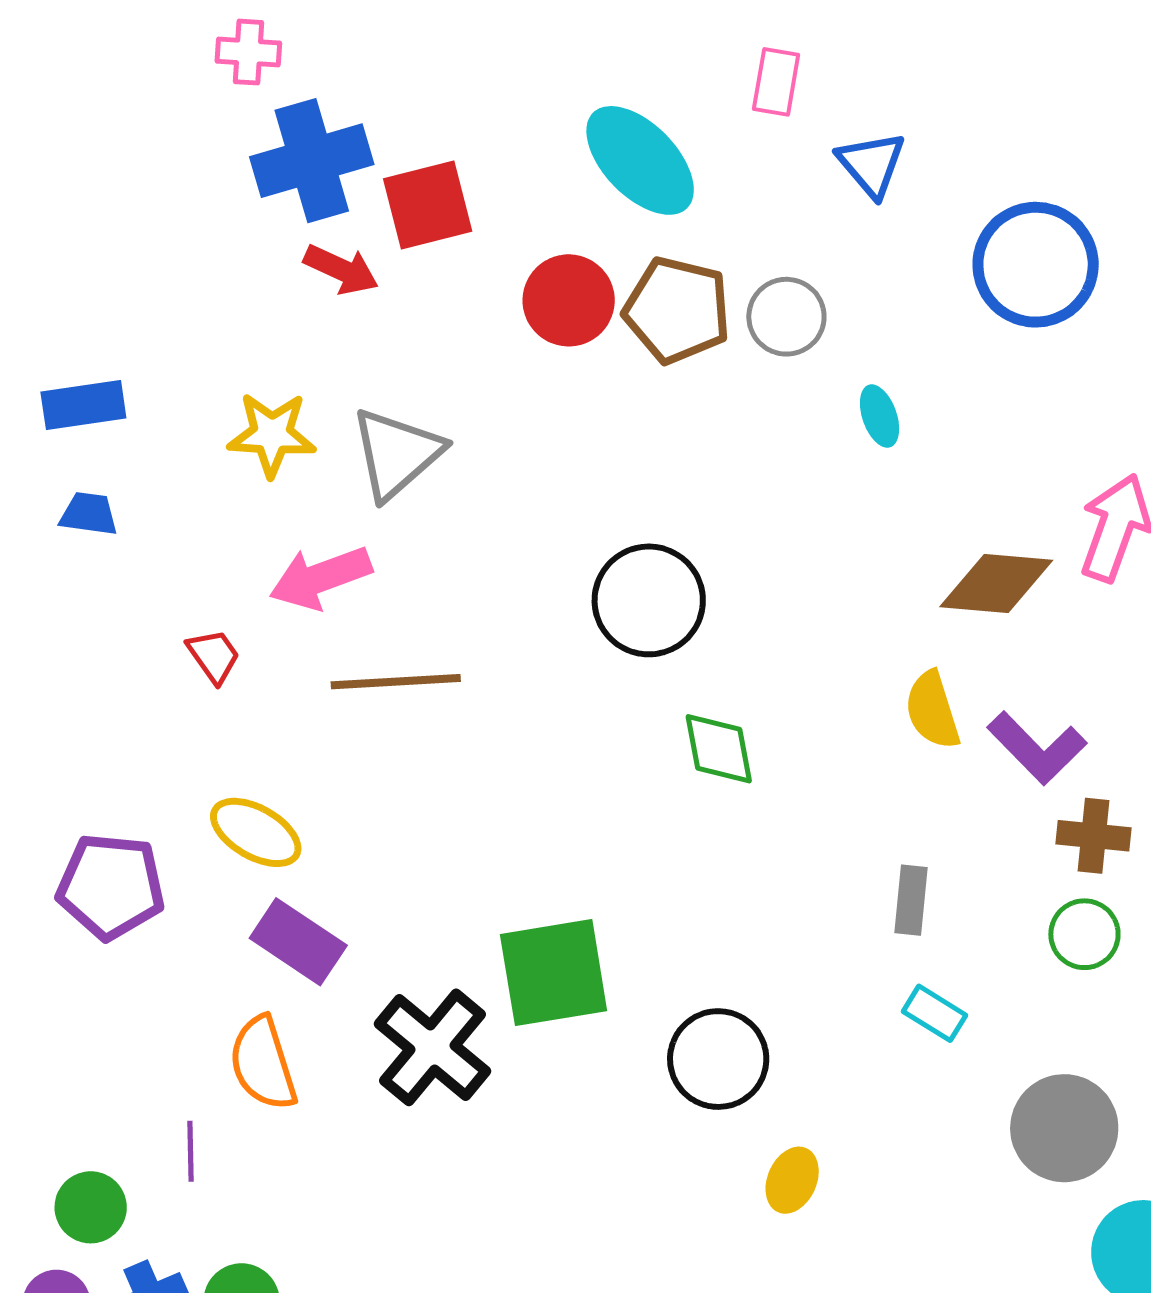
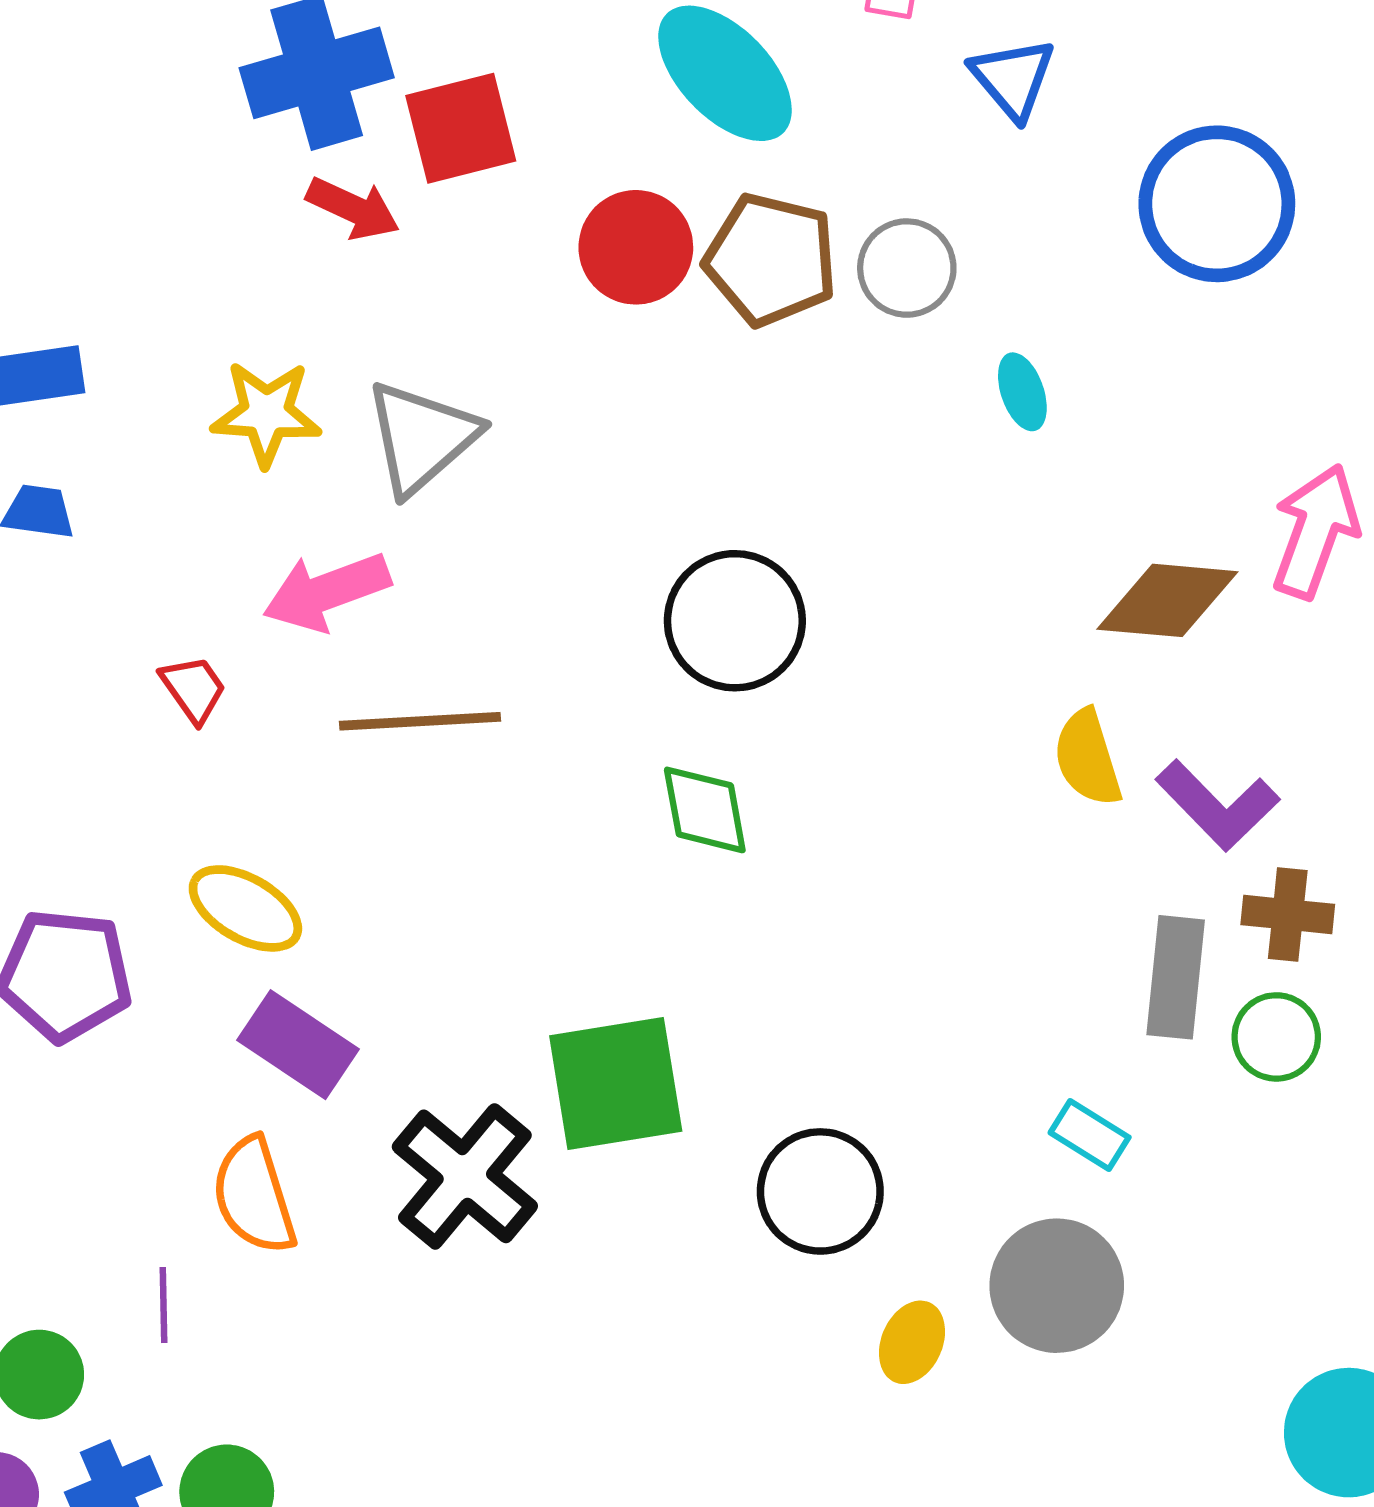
green diamond: (719, 749) -> (705, 810), moved
gray rectangle: (911, 900) -> (1176, 977), moved, size x1.4
gray circle: (1064, 1128) -> (1057, 1286), moved

